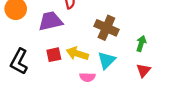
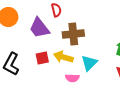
purple trapezoid: (50, 21) -> (39, 28), turned -115
brown cross: (106, 28) -> (73, 34), moved, turned -30

